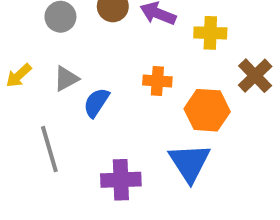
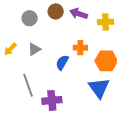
blue semicircle: (96, 103) -> (62, 63), moved
purple cross: (121, 180) -> (52, 100), moved

